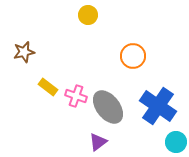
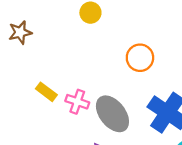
brown star: (24, 52) -> (20, 32), moved

